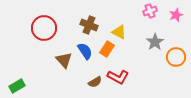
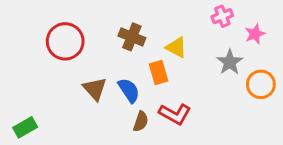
pink star: (176, 15) -> (255, 34), moved
orange rectangle: (107, 49) -> (159, 72), turned -49
blue semicircle: (85, 51) -> (129, 90), moved
brown semicircle: (95, 82) -> (141, 121), turned -40

